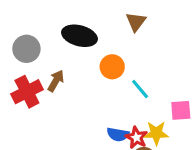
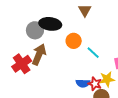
gray circle: (26, 49) -> (35, 30), moved
brown arrow: (56, 81) -> (39, 54), size x1.5

